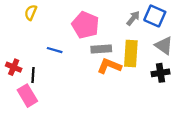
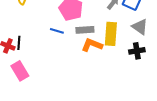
blue line: (55, 50) -> (57, 31), moved
black line: (33, 75) -> (19, 43), moved

